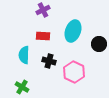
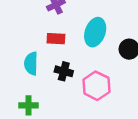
green cross: (22, 87) -> (28, 105), turned -32

